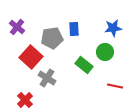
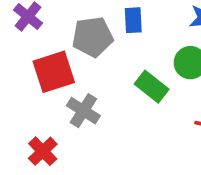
red square: (31, 57) -> (54, 72), turned 30

